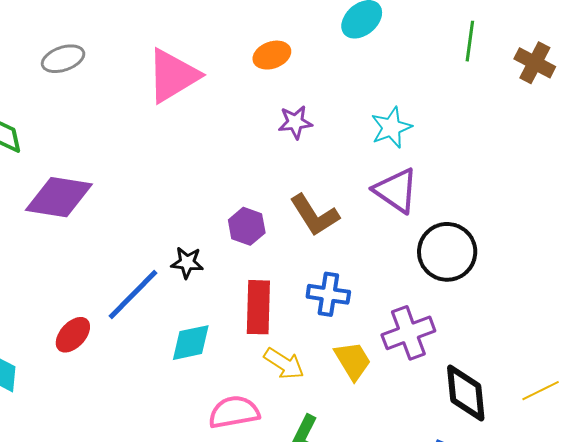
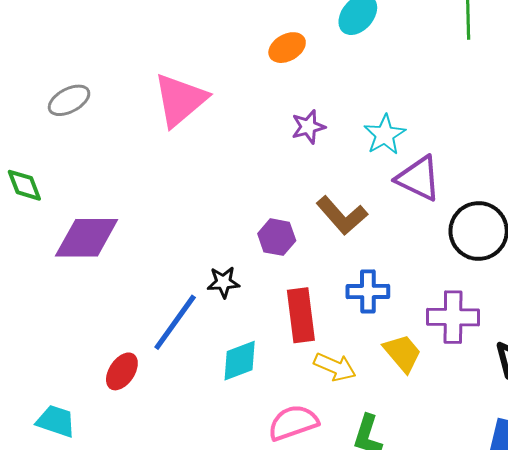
orange ellipse: (272, 55) -> (287, 48), moved
cyan star: (391, 127) -> (385, 135), moved
purple cross: (408, 333) -> (453, 317), turned 30

